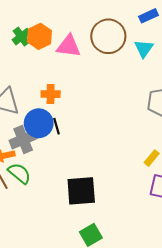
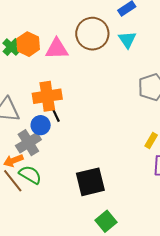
orange cross: (51, 94) -> (47, 96), size x1.6
blue circle: (39, 123) -> (41, 125), size x0.7
black line: (57, 126) -> (55, 114), moved

